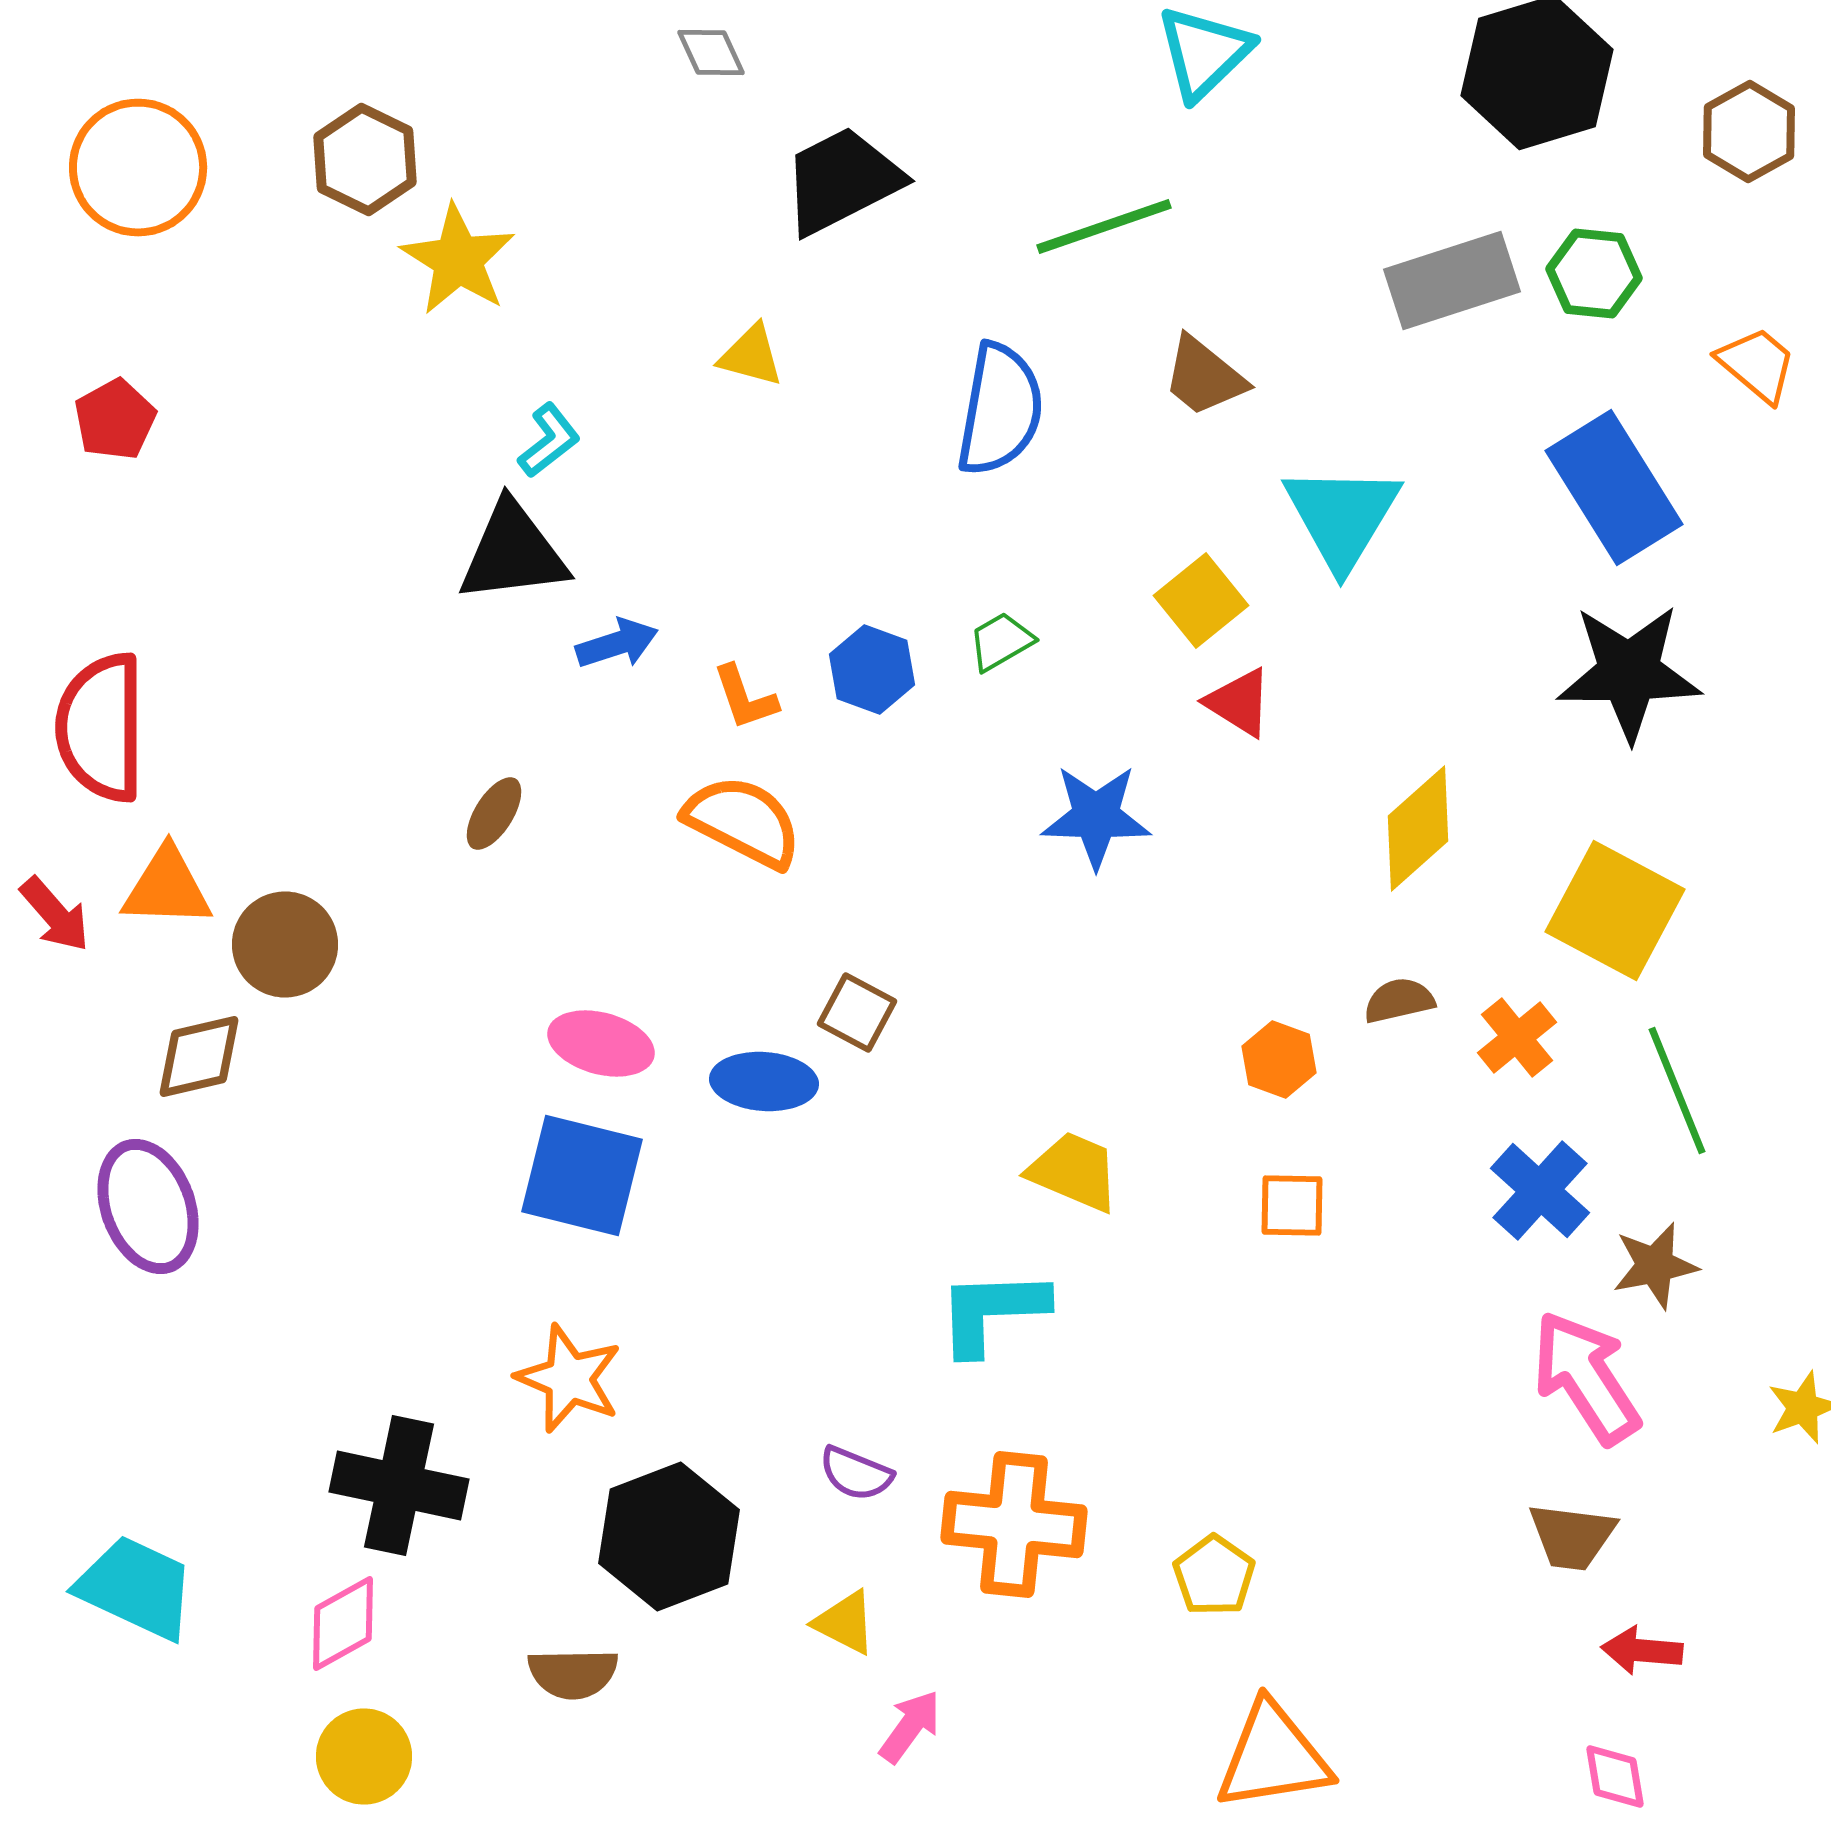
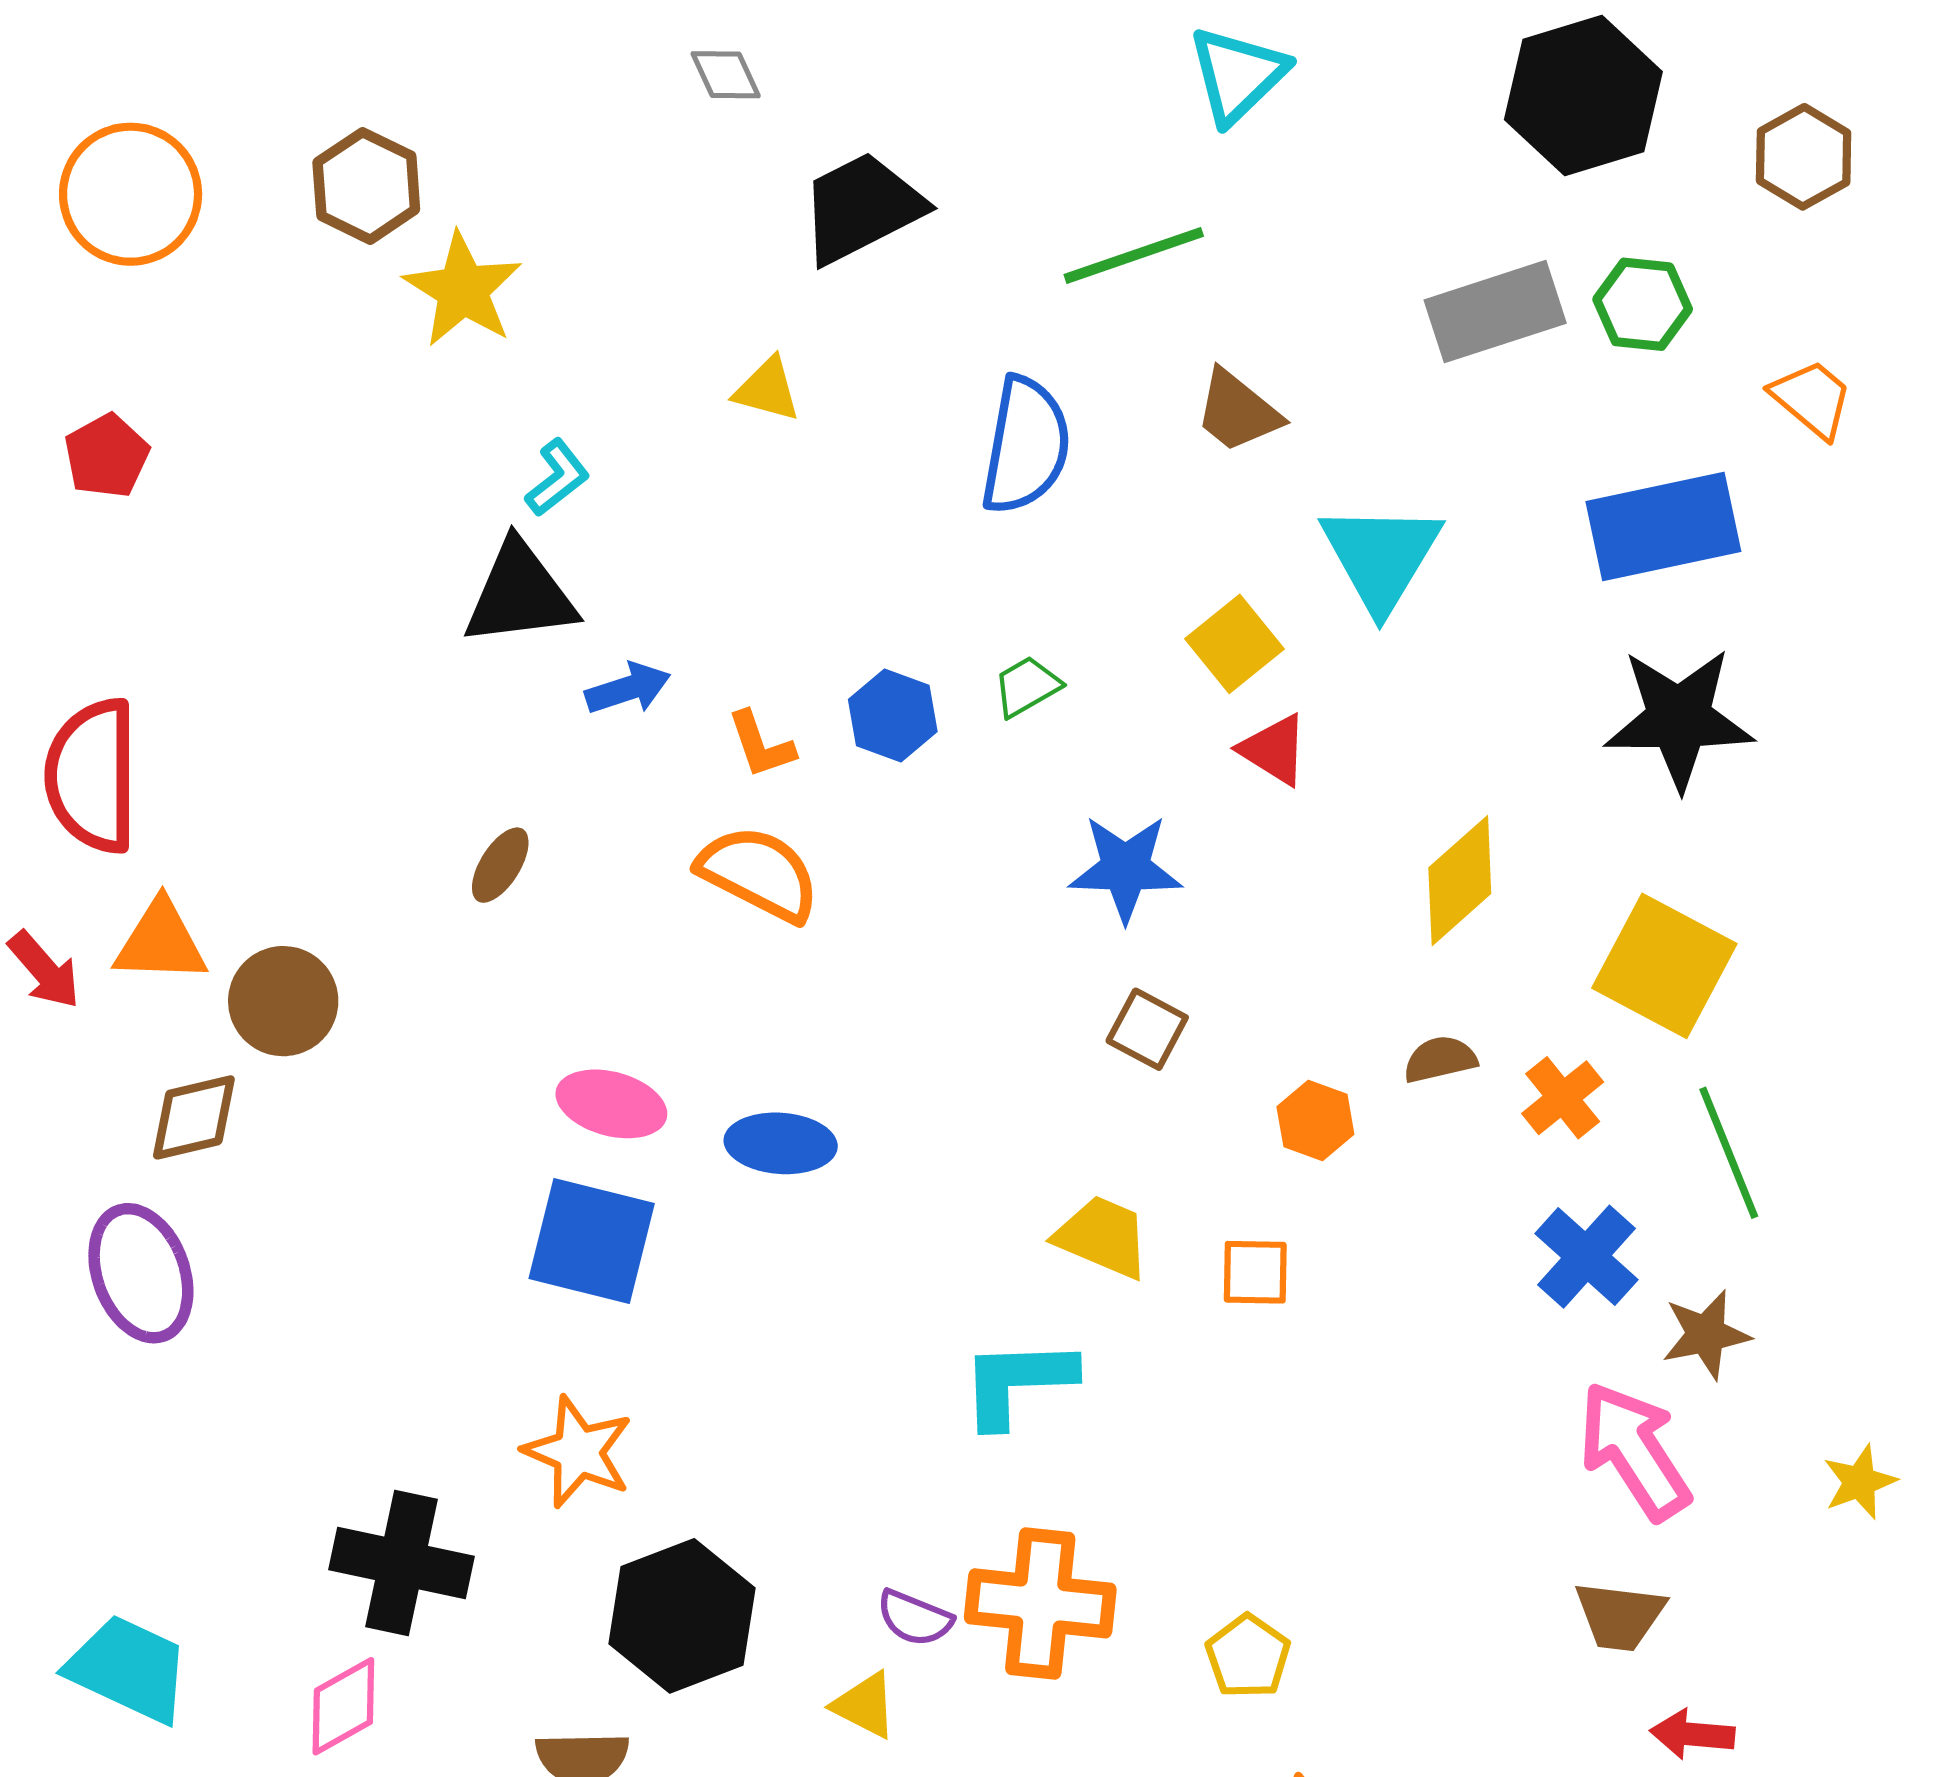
blue rectangle: (1614, 488) -> (1663, 527), turned -70
brown square: (857, 1012) -> (1147, 1029), moved
orange square: (1292, 1206) -> (1255, 1272), moved
purple semicircle: (856, 1474) -> (915, 1618), moved

